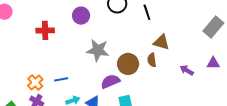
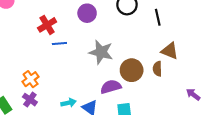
red cross: (45, 30) -> (47, 25), turned -36
purple arrow: (187, 70) -> (193, 94), moved
blue line: (61, 79) -> (59, 43), moved

